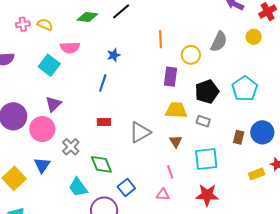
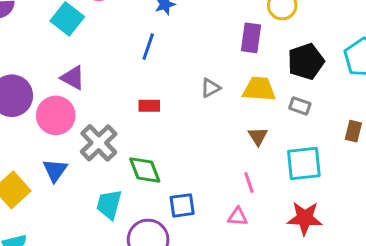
purple triangle: (53, 104) -> (73, 78), turned -48
gray triangle: (140, 132) -> (210, 88), moved, size x0.6
gray cross: (71, 147) -> (99, 143), size x1.4
cyan trapezoid: (78, 187) -> (109, 204), turned 50
blue square: (126, 187) -> (182, 205), turned 30

